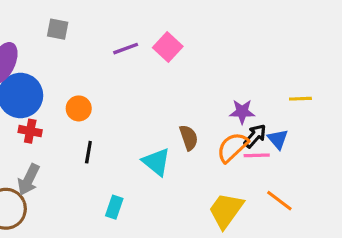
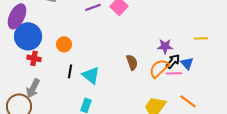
cyan triangle: (156, 162) -> (91, 75), moved

